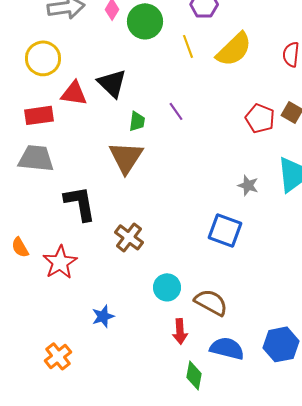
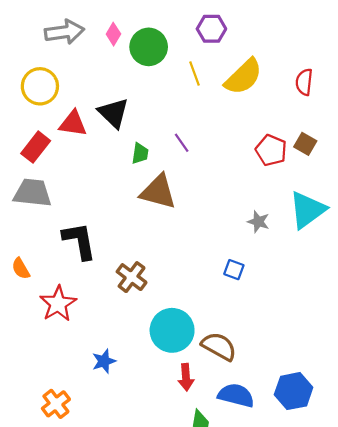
red rectangle: (39, 115) -> (36, 147), turned -44
brown triangle: (126, 157) -> (158, 192), moved, turned -48
blue square: (225, 230) -> (234, 270), size x0.6
orange semicircle: (20, 247) -> (21, 269), moved
cyan circle: (167, 287) -> (172, 330), size x1.5

